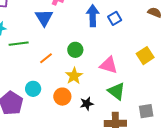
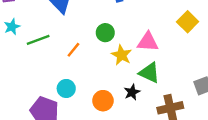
yellow star: (74, 76) -> (122, 55), moved
green triangle: (116, 91) -> (149, 73), moved
orange circle: (62, 97) -> (103, 101), moved

